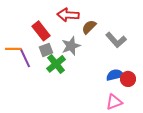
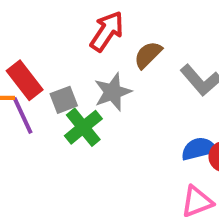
red arrow: (68, 15) -> (107, 31), turned 120
red rectangle: (41, 31) -> (25, 80), moved

